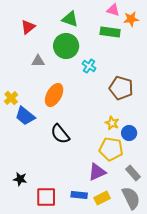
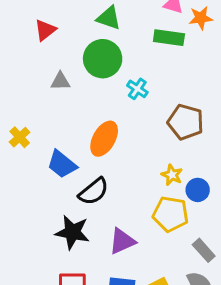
orange ellipse: (54, 95) -> (104, 139), moved
blue trapezoid: (25, 116) -> (62, 164), moved
black semicircle: (60, 134) -> (94, 191), turned -90
purple triangle: (97, 172) -> (122, 241), moved
black star: (20, 179) -> (72, 232), moved, size x1.6

